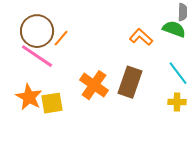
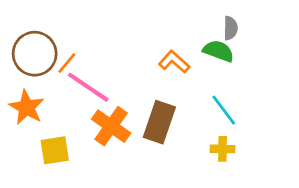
pink line: (37, 56) -> (88, 87), moved
orange star: (29, 97) -> (27, 107), moved

